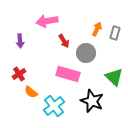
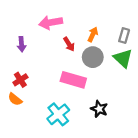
orange arrow: (97, 29) -> (93, 34), moved
green triangle: (114, 77) -> (123, 58), moved
orange semicircle: (31, 92) -> (15, 99), moved
black star: (92, 101) -> (99, 109), size x0.7

